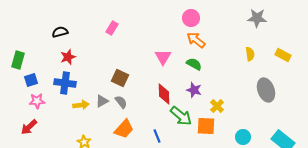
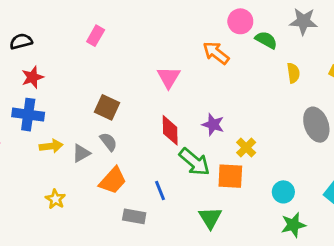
pink circle: (191, 18) -> (240, 21), moved
green semicircle: (194, 64) -> (266, 40), moved
gray triangle: (102, 101) -> (81, 153), moved

